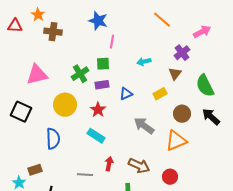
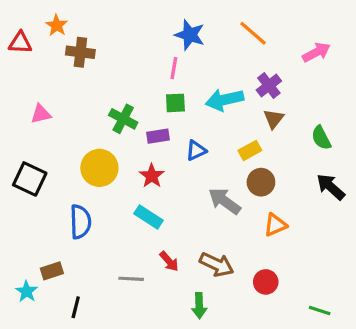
blue star: (98, 21) -> (190, 35), moved
purple cross: (182, 53) -> (269, 86), moved
cyan arrow: (144, 62) -> (225, 100), size x1.6
green square: (103, 64) -> (175, 103), moved
green cross: (80, 74) -> (123, 119), turned -30
pink triangle: (37, 75) -> (41, 114), moved, size x0.6
green semicircle: (205, 86) -> (321, 138), size x0.7
brown circle: (182, 114) -> (261, 182), moved
orange triangle: (176, 141) -> (275, 225), size x0.7
red arrow: (109, 164) -> (169, 261), turned 128

